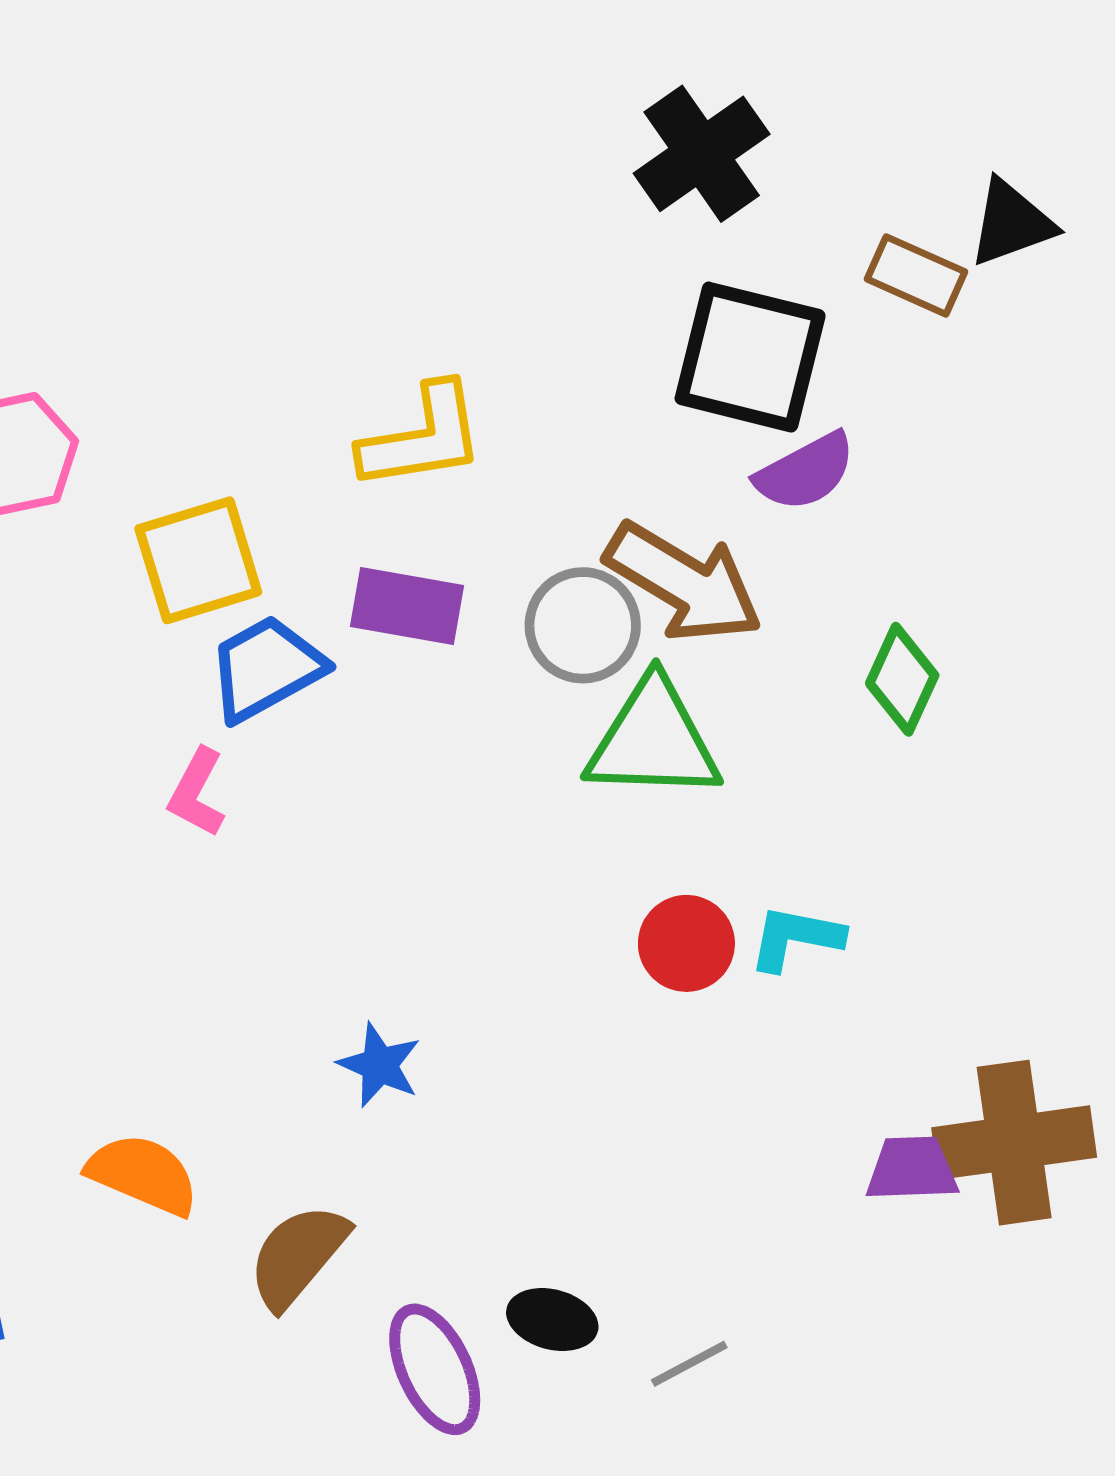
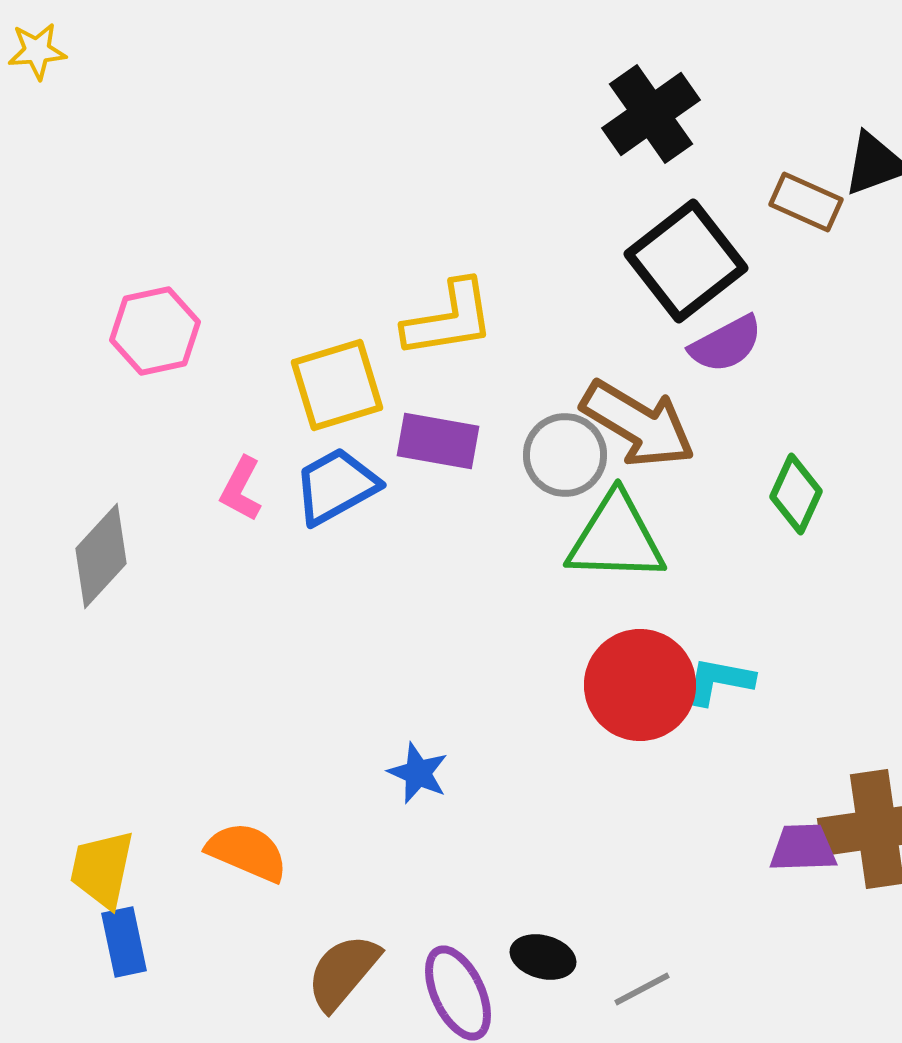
black square: (750, 357) -> (686, 261), turned 38
yellow square: (198, 560) -> (337, 385), moved
pink L-shape: (197, 793) -> (241, 489), moved
red circle: (686, 943) -> (640, 685), size x1.6
brown semicircle: (298, 1256) -> (343, 972), moved

